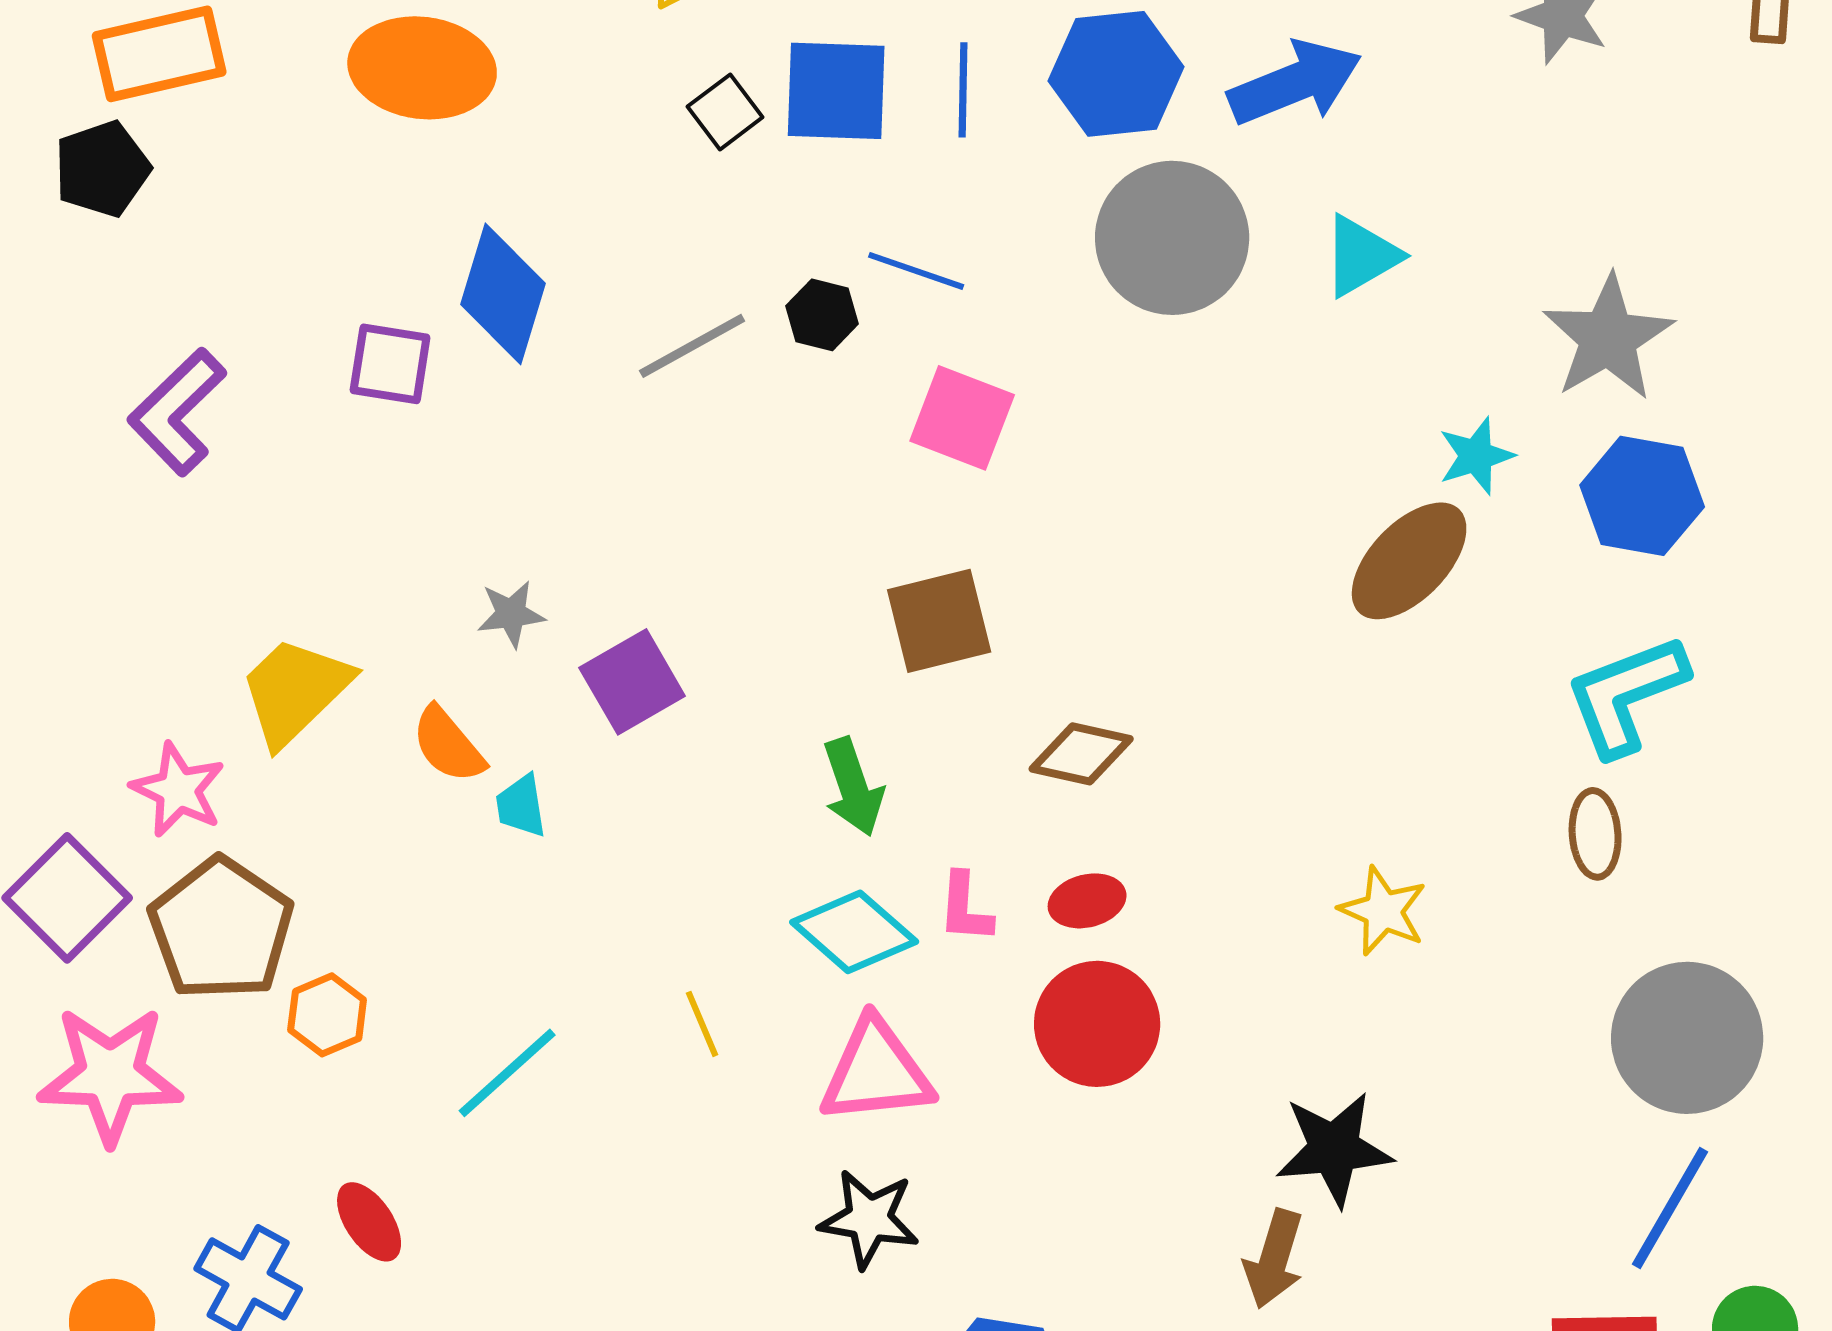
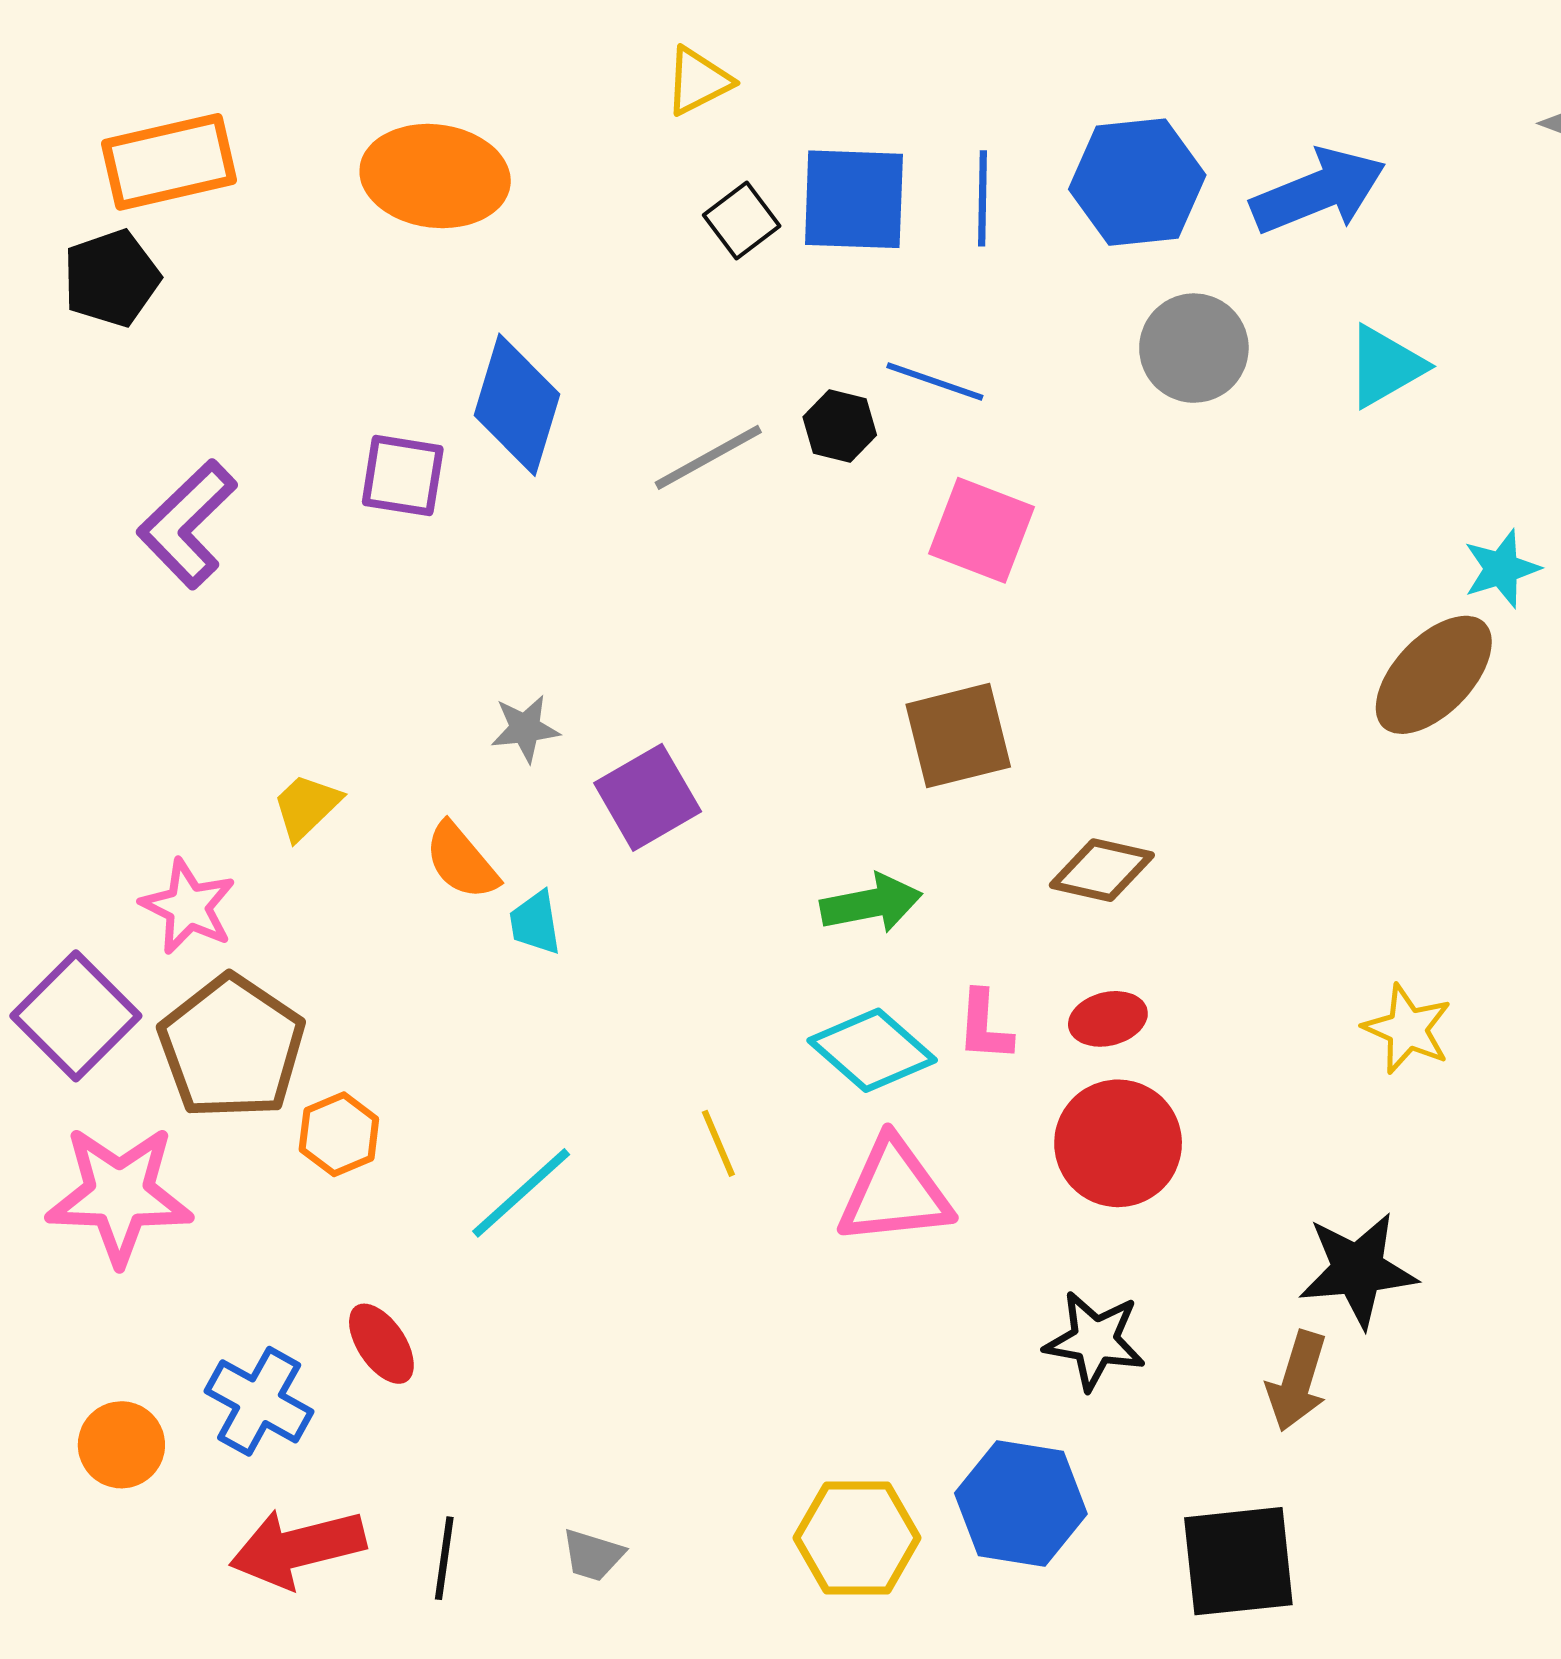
gray circle: (1172, 238) -> (1194, 348), size x0.7
yellow trapezoid: (295, 691) -> (307, 806), size x0.6
green arrow: (853, 787) -> (871, 904), turned -82
black star: (869, 1219) -> (1095, 1341), moved

